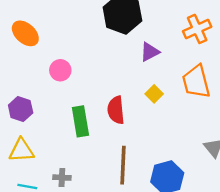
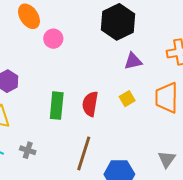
pink circle: (60, 70) -> (53, 39), moved

